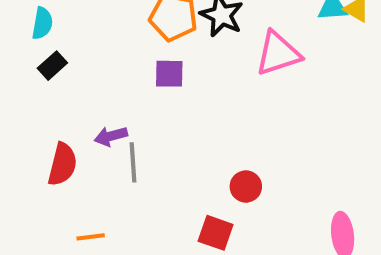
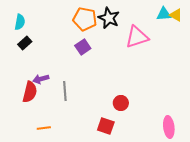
purple square: (169, 74) -> (83, 47), turned -35
purple arrow: (111, 136) -> (41, 79), moved

